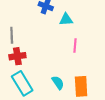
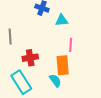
red cross: (17, 56) -> (30, 58), moved
orange rectangle: (81, 86) -> (63, 65), moved

